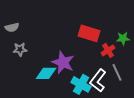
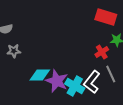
red rectangle: (89, 33) -> (106, 17), moved
purple star: (63, 62) -> (57, 81), moved

